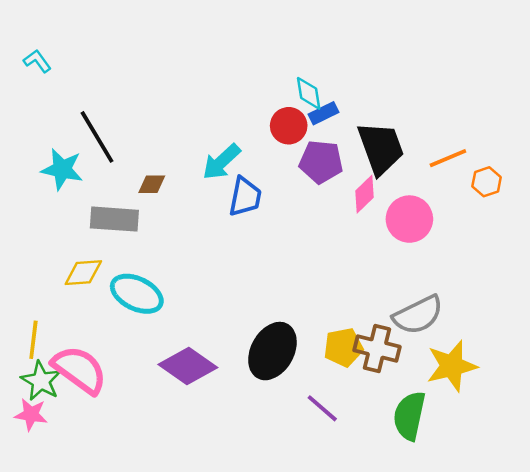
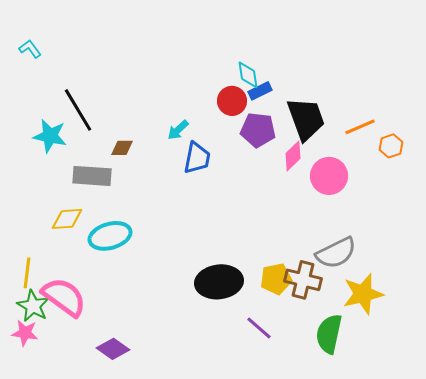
cyan arrow: (221, 162) -> (178, 130), size x0.7
cyan ellipse: (137, 294) -> (110, 236), turned -42
black ellipse: (272, 351) -> (219, 282), turned 54
purple diamond: (188, 366) -> (113, 349), moved, size x0.7

